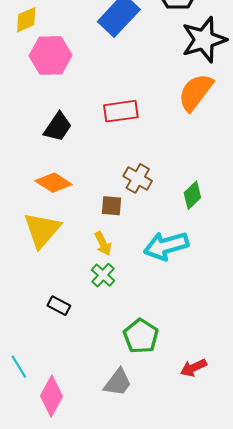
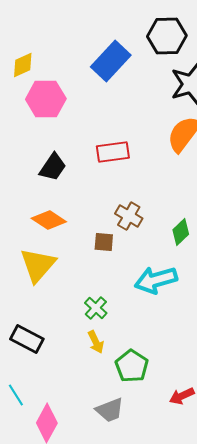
yellow arrow: (103, 244) -> (96, 342), moved
black rectangle: (59, 306) -> (27, 339), moved, size x1.5
gray trapezoid: (118, 382) -> (110, 410), turned 32

